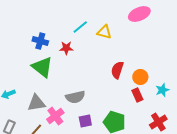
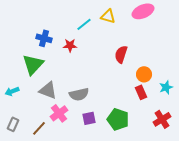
yellow triangle: (104, 32) -> (108, 16), moved
green triangle: (42, 67) -> (33, 64), moved, turned 35
red semicircle: (117, 70) -> (121, 54), moved
gray triangle: (36, 103) -> (48, 90), moved, turned 30

